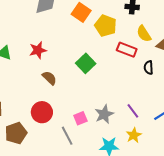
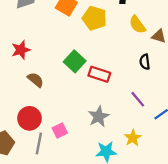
red rectangle: (127, 50) -> (99, 74), moved
purple line: (133, 111) -> (138, 99), moved
pink square: (80, 118) -> (60, 130), moved
gray line: (67, 136) -> (39, 144), moved, turned 42

